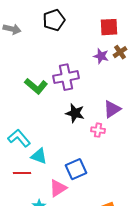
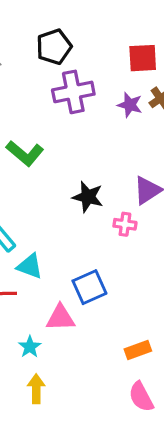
purple cross: (66, 77) -> (73, 92), moved
pink triangle: (58, 188) -> (60, 318), turned 30

